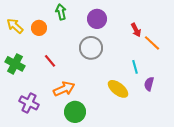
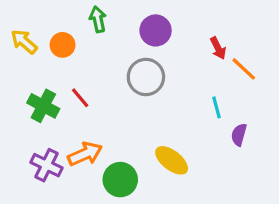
green cross: (15, 64) -> (43, 106), moved
orange arrow: (64, 89) -> (85, 154), moved
yellow ellipse: (118, 89) -> (172, 160), moved

